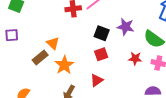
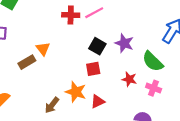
orange star: (64, 65) -> (76, 92), moved, turned -30
red triangle: (97, 80) -> (98, 101), moved

